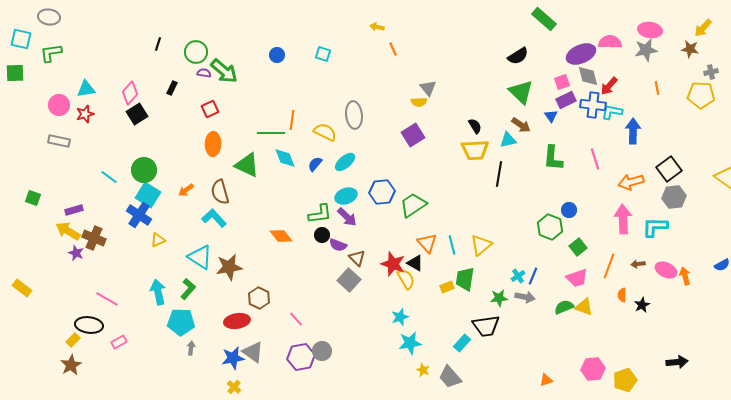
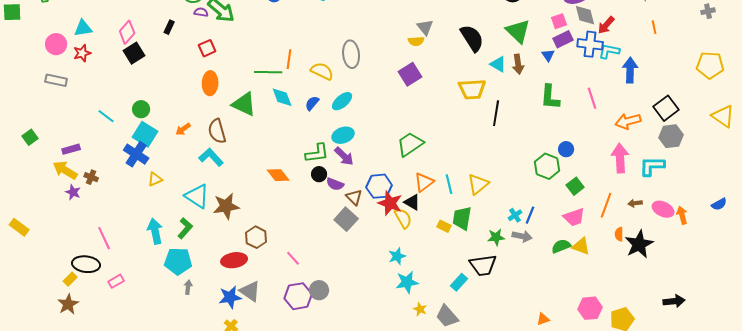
yellow pentagon: (701, 95) -> (710, 65), moved
brown arrow: (521, 125) -> (518, 64), turned 48
black semicircle: (475, 126) -> (472, 38), moved, size x1.8
cyan triangle: (508, 140) -> (498, 64), moved, turned 42
green circle: (144, 170) -> (141, 109), size x0.7
blue hexagon: (382, 192) -> (379, 186), moved
green square: (33, 198) -> (30, 137), turned 35
brown cross: (94, 238) -> (91, 177), size x0.6
orange triangle: (427, 243) -> (424, 182), turned 35
yellow rectangle: (447, 287) -> (444, 226), turned 48
pink line: (107, 299) -> (104, 238), turned 35
black star: (642, 305) -> (639, 244), size x1.8

